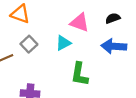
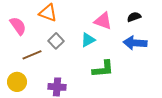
green L-shape: (79, 74) -> (103, 69), turned -105

